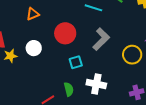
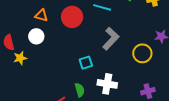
orange triangle: (33, 14) -> (41, 15), turned 40
red circle: (65, 33) -> (72, 17), moved
white circle: (34, 48) -> (36, 36), moved

